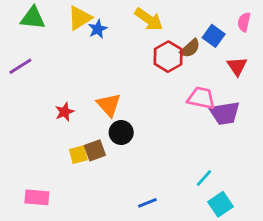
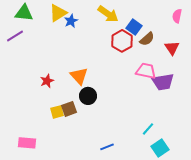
blue square: (214, 36) -> (134, 27), moved
brown semicircle: (190, 48) -> (147, 39), moved
purple line: (20, 66) -> (15, 36), moved

